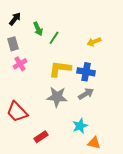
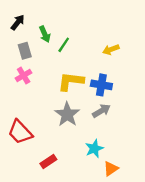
gray rectangle: (13, 44) -> (25, 51), moved
gray star: (57, 97) -> (67, 114), turned 30
orange triangle: (94, 143) -> (111, 169), turned -48

